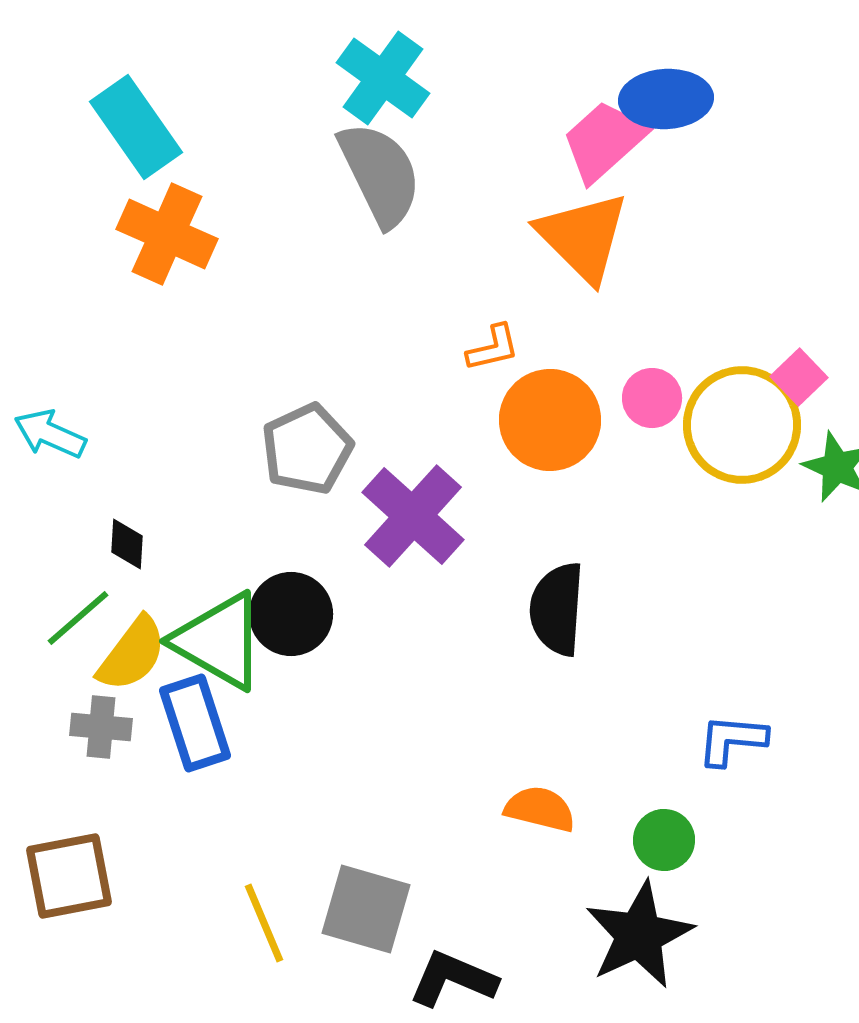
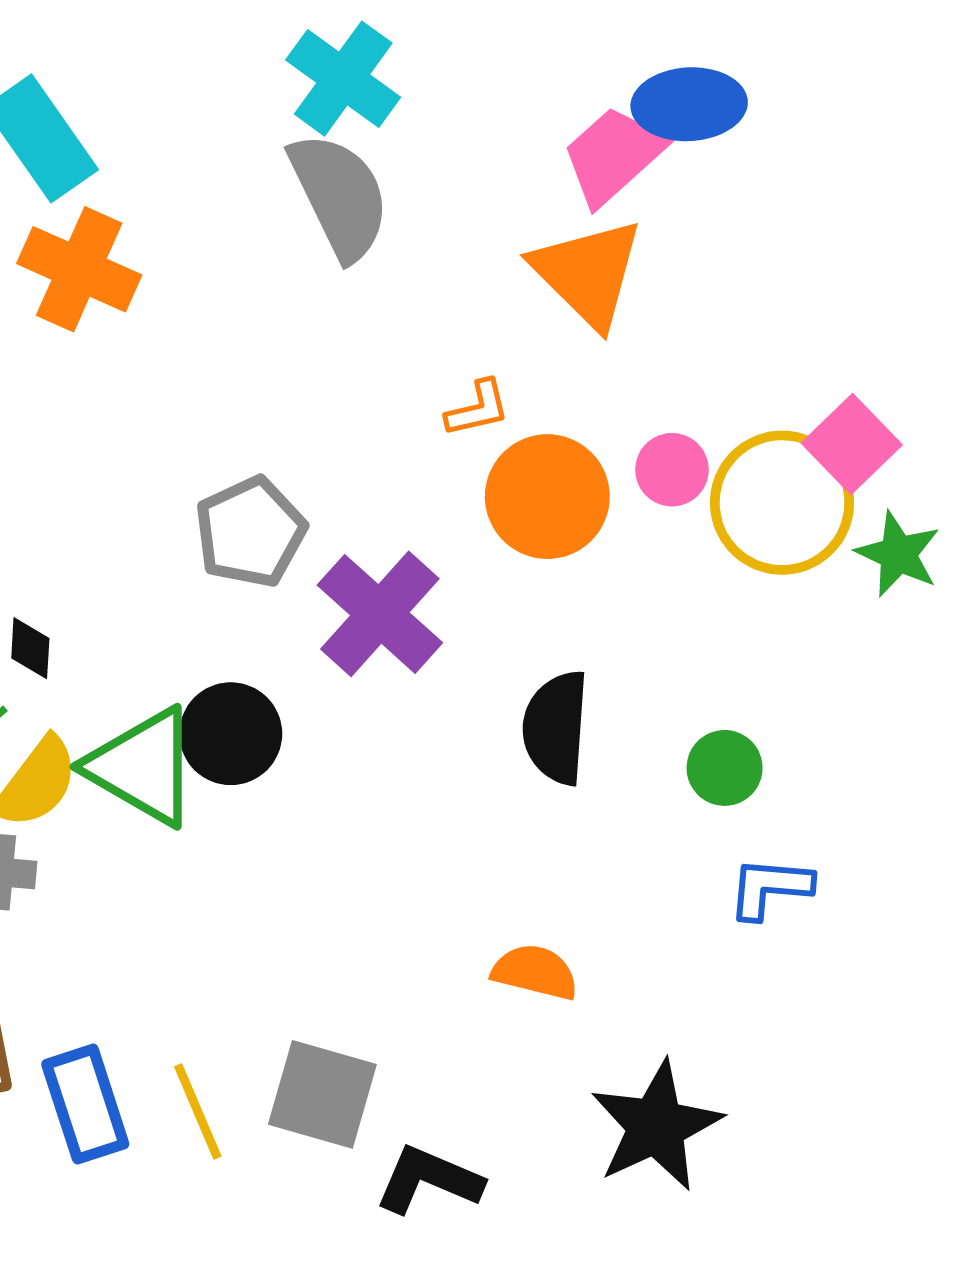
pink square: (799, 377) -> (852, 444), size x1.4
blue rectangle: (195, 723) -> (85, 1104), moved
green circle: (664, 840) -> (725, 768), moved

